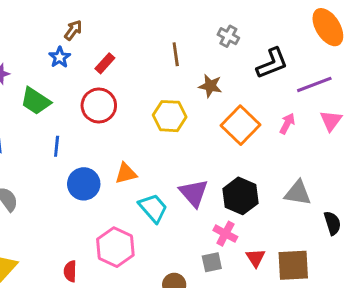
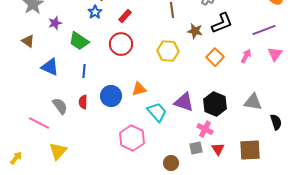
black L-shape: (272, 63) -> (222, 23), moved
orange square: (240, 125) -> (215, 57), size x0.7
blue line: (57, 146) -> (84, 71), moved
purple triangle: (194, 193) -> (184, 102), turned -30
red triangle: (256, 258) -> (218, 149), moved
red semicircle: (70, 271) -> (83, 102), moved

